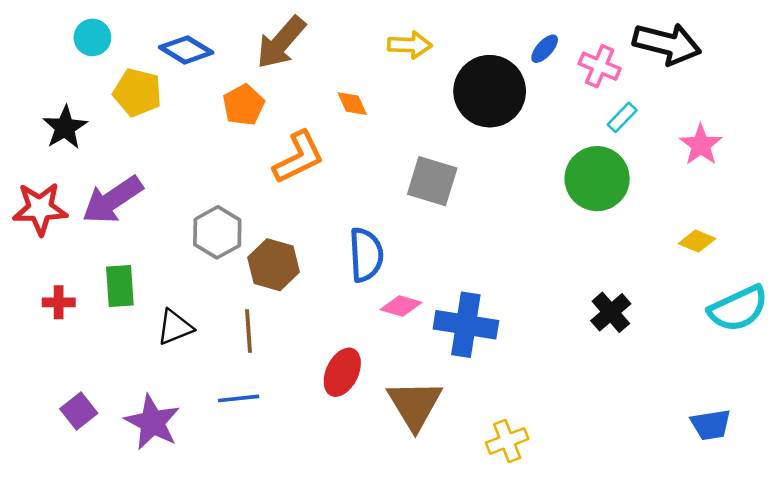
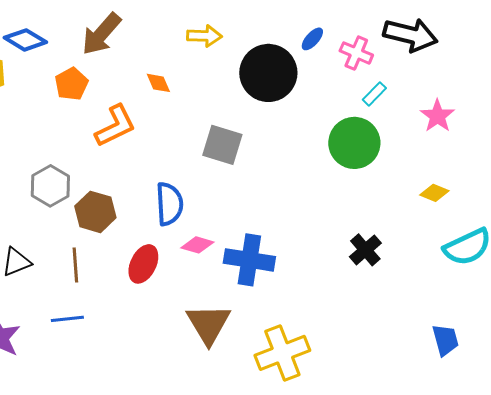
red ellipse: (342, 372) -> (143, 264), moved
blue trapezoid: (711, 425) -> (445, 340), turned -96
yellow cross: (507, 441) -> (282, 353), size x1.6

